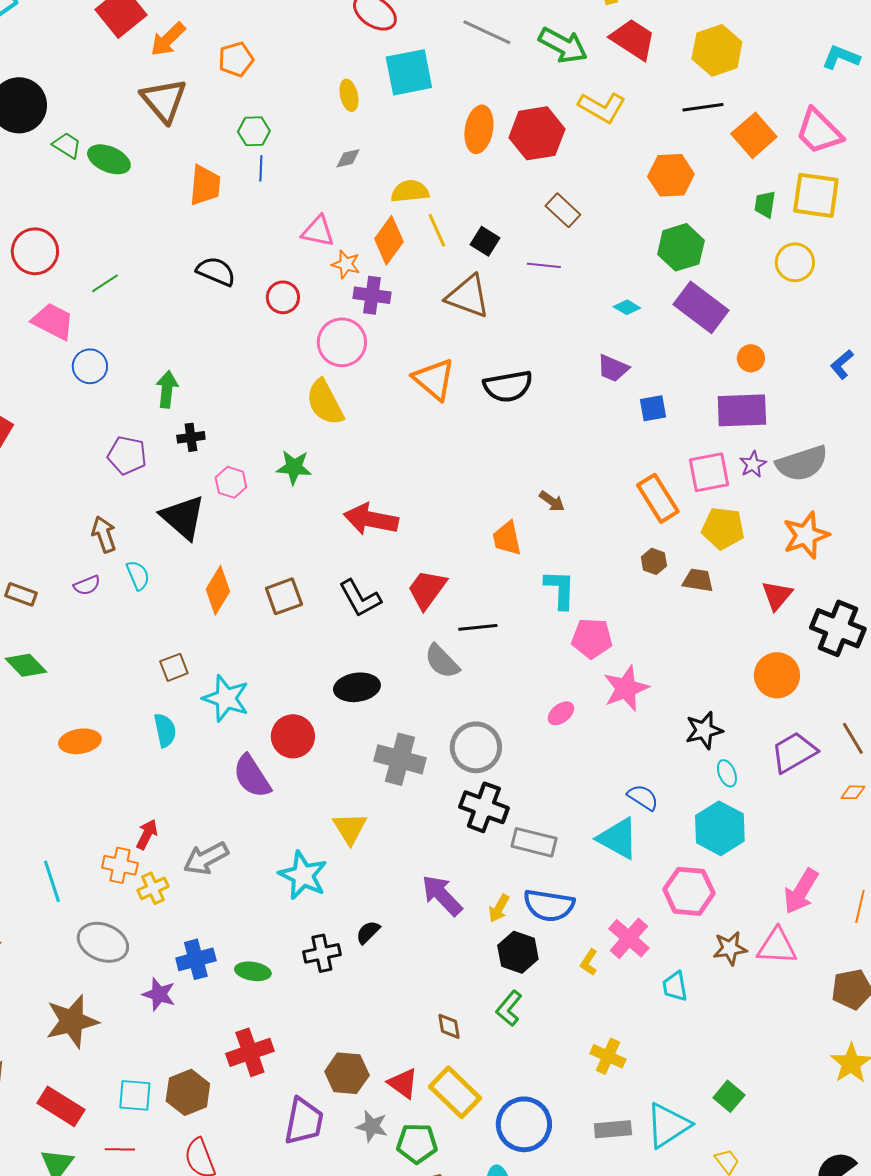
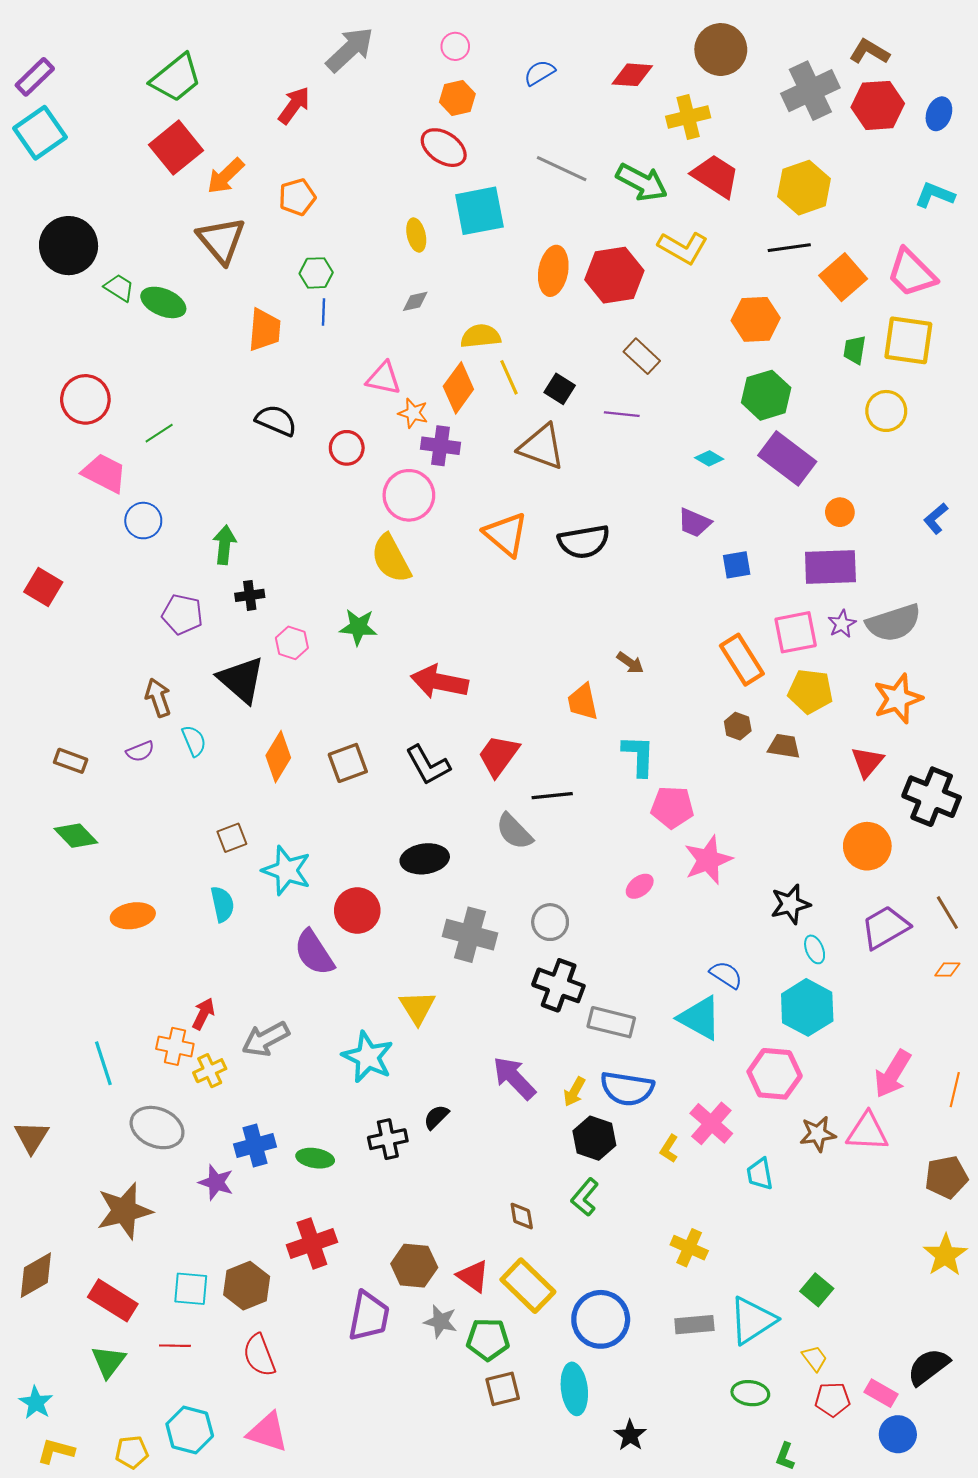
gray circle: (476, 747) -> (550, 922), size x0.7

